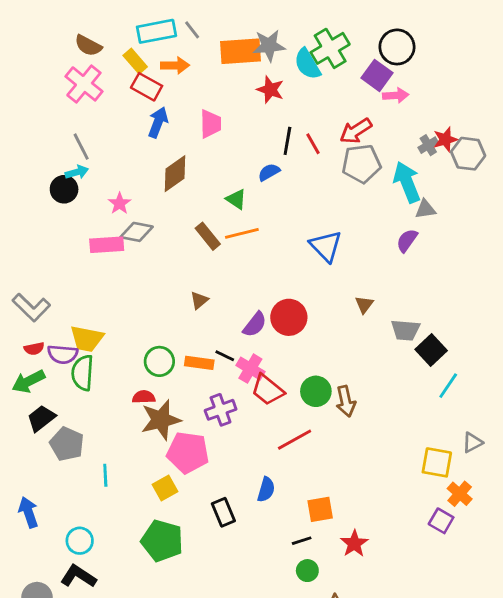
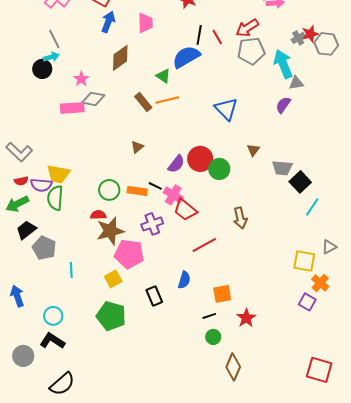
blue semicircle: (269, 172) -> (186, 57), size x1.8
green circle: (316, 391) -> (219, 169), moved

